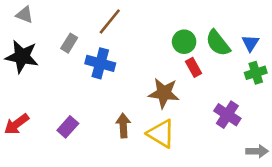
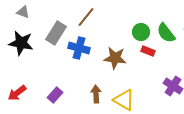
gray rectangle: (69, 43) -> (56, 33), size x1.6
red rectangle: (194, 67) -> (148, 51), turned -40
brown star: (164, 93) -> (115, 58), moved

